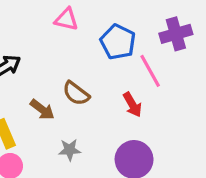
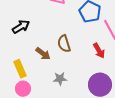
brown semicircle: (76, 93) -> (64, 44), turned 36

